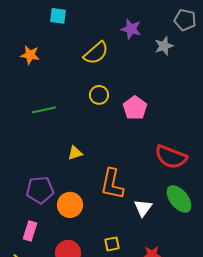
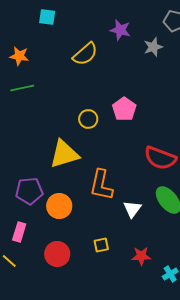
yellow circle: (99, 95) -> (88, 119), moved
green line: (44, 110) -> (22, 88), moved
yellow triangle: (75, 153) -> (64, 154), size x2.0

